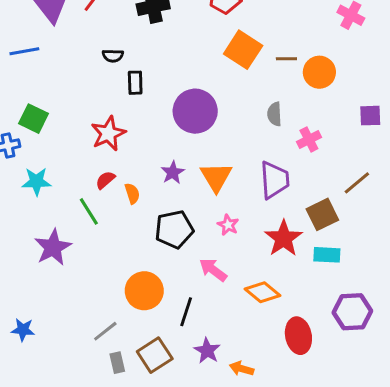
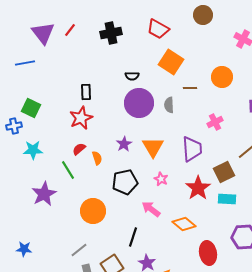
black semicircle: (113, 56) -> (132, 76), moved
brown line: (286, 59) -> (190, 88), moved
black rectangle: (135, 83) -> (86, 92), moved
gray semicircle: (274, 114) -> (169, 105), moved
orange circle: (144, 291) -> (93, 211), moved

